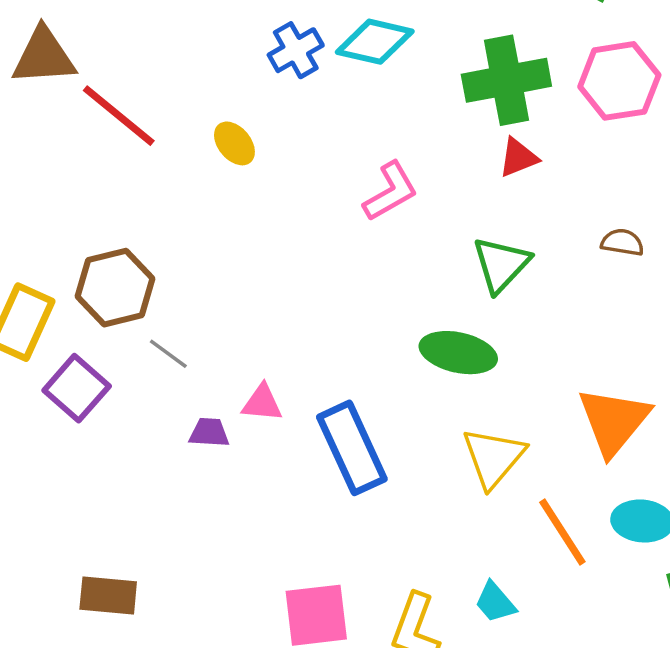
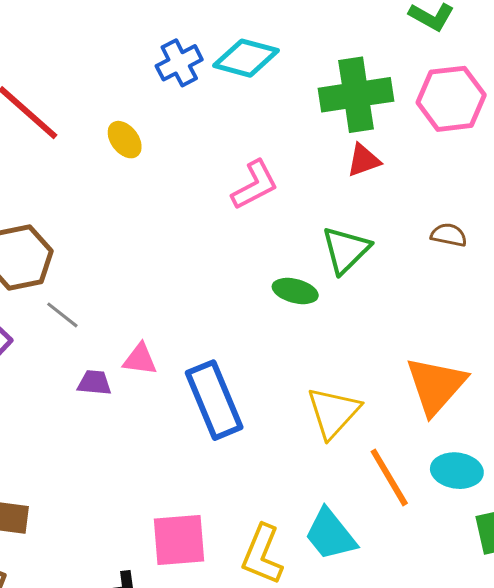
green ellipse: (458, 353) -> (295, 291), moved, size x0.7
cyan trapezoid: (495, 602) -> (330, 535), size x1.5

